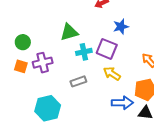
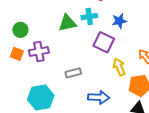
cyan cross: (84, 52) -> (89, 17), moved
yellow arrow: (112, 74) -> (119, 67), moved, turned 30
blue arrow: (122, 103) -> (99, 97), moved

